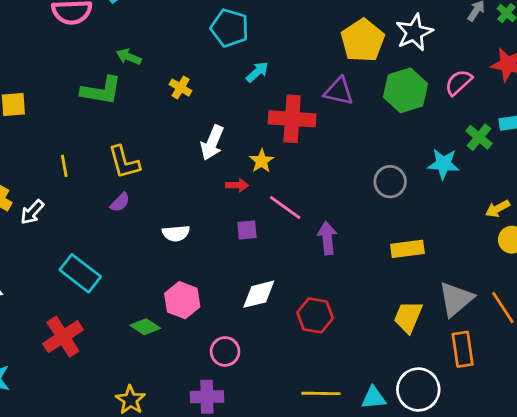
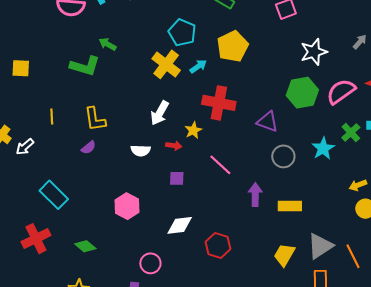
yellow pentagon: (363, 40) -> (233, 46), moved
pink semicircle: (459, 82) -> (341, 91), size x1.4
yellow cross: (181, 88) -> (166, 64), moved, size x1.8
purple triangle: (339, 91) -> (268, 122), moved
cyan star: (443, 164) -> (323, 148), turned 30
pink line: (285, 208) -> (220, 165), moved
white semicircle: (176, 233) -> (141, 151), moved
purple arrow: (327, 238) -> (255, 195), moved
pink hexagon: (182, 300) -> (127, 206), moved
green diamond: (145, 327) -> (85, 246), moved

